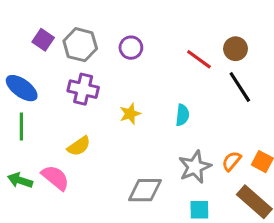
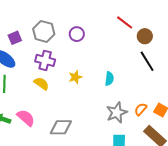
purple square: (43, 40) -> (15, 38), moved, turned 32
red line: (199, 59) -> (125, 22), moved
yellow semicircle: (79, 146) -> (41, 84), moved, turned -112
gray diamond: (145, 190) -> (61, 127), moved

